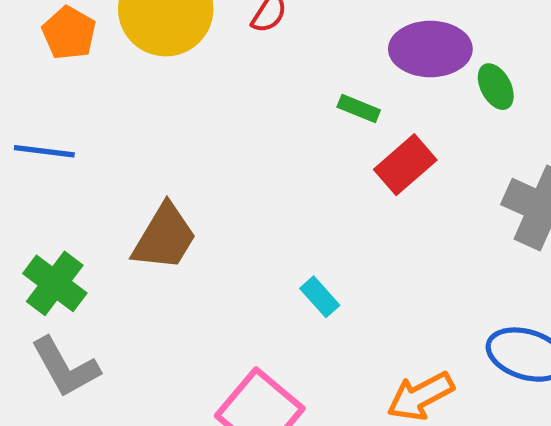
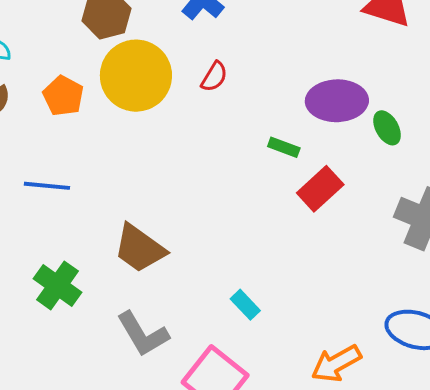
brown trapezoid: (164, 237) -> (140, 248), turned 96
cyan rectangle: (320, 297) -> (245, 305), moved
gray L-shape: (65, 367) -> (143, 334), moved

